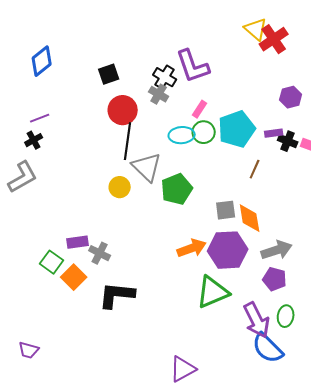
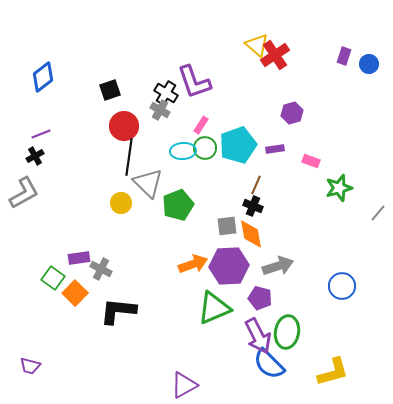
black cross: (288, 141) -> (253, 206), moved
purple pentagon: (275, 279) -> (260, 298), moved
green ellipse: (286, 316) -> (287, 332), size x1.5

